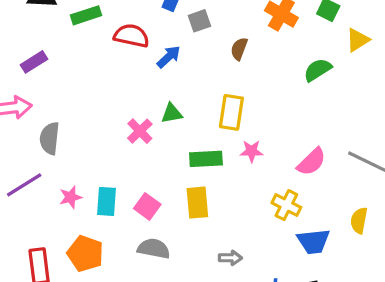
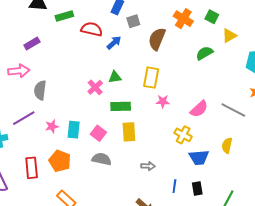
brown semicircle: (239, 49) -> (157, 39), size x1.6
green rectangle: (206, 159) -> (121, 106), moved

